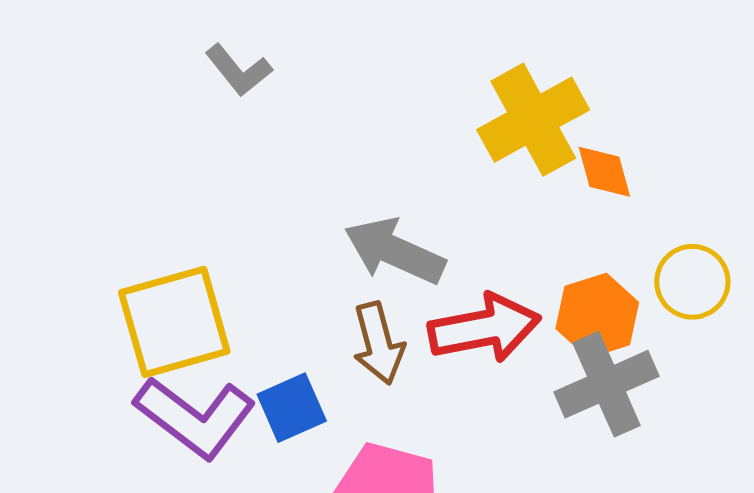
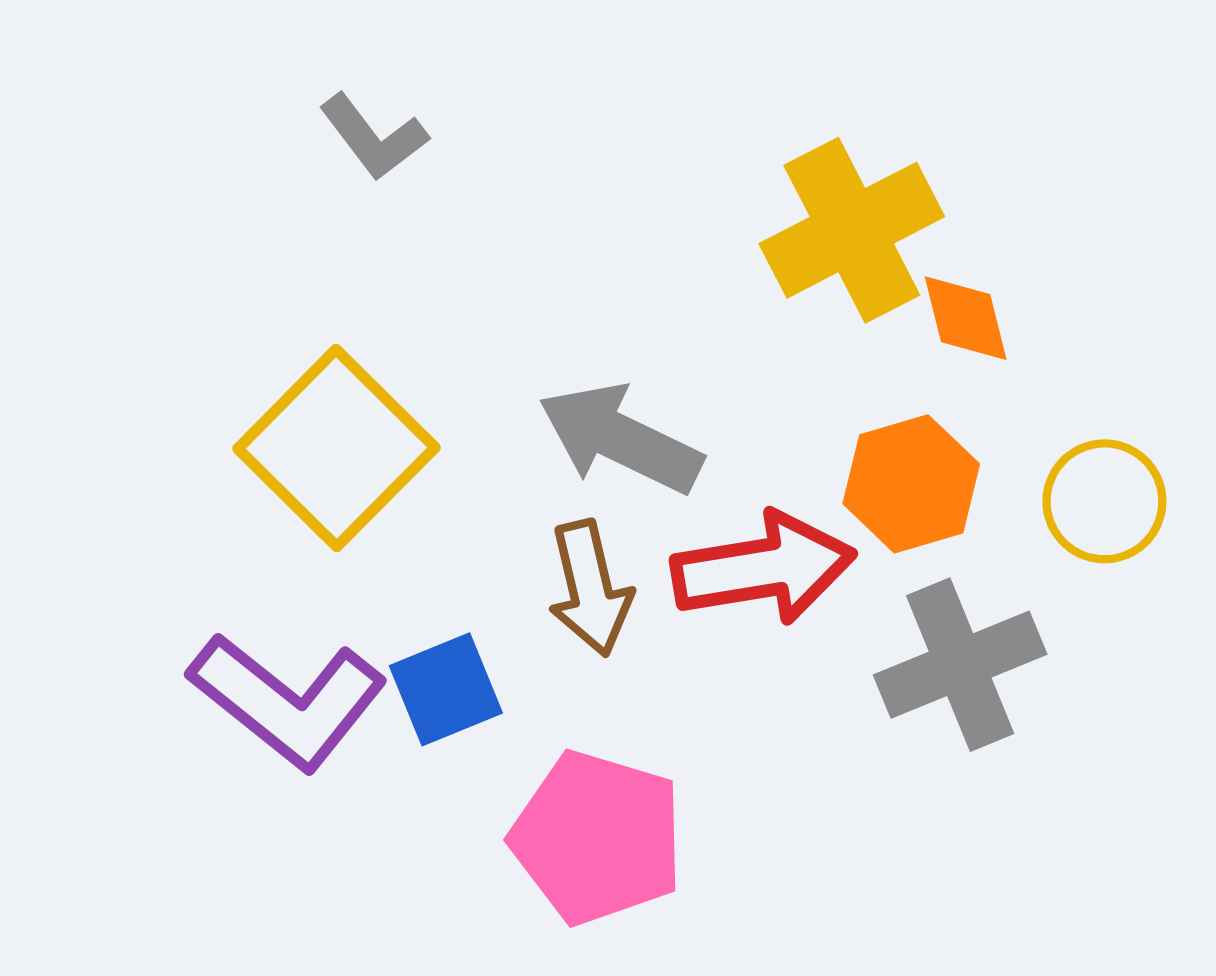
orange hexagon: (597, 316) -> (911, 484), moved
yellow square: (174, 322) -> (336, 448), moved, turned -31

